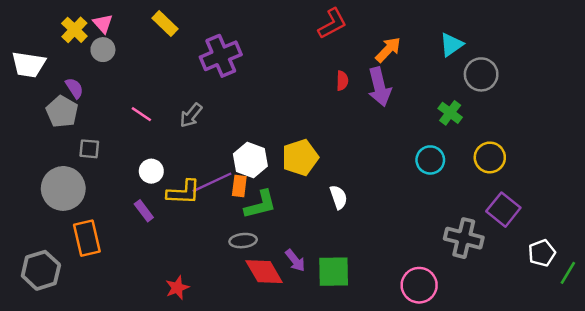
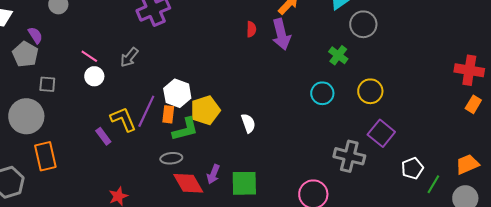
yellow pentagon: (300, 157) -> (205, 110), moved
white circle: (151, 171) -> (94, 76), moved
purple line: (212, 182) -> (146, 111), turned -40
yellow L-shape: (184, 192) -> (123, 119), turned -116
purple rectangle: (144, 211) -> (103, 136), moved
purple arrow: (295, 260) -> (213, 174), turned 60

